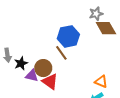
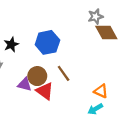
blue hexagon: (68, 36) -> (47, 42), moved
brown line: (61, 53) -> (64, 73), moved
black star: (21, 63) -> (11, 44), moved

